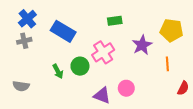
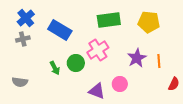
green rectangle: (115, 21) -> (109, 20), size x1.6
yellow pentagon: (172, 30) -> (149, 22), moved
purple star: (142, 45) -> (137, 58), moved

